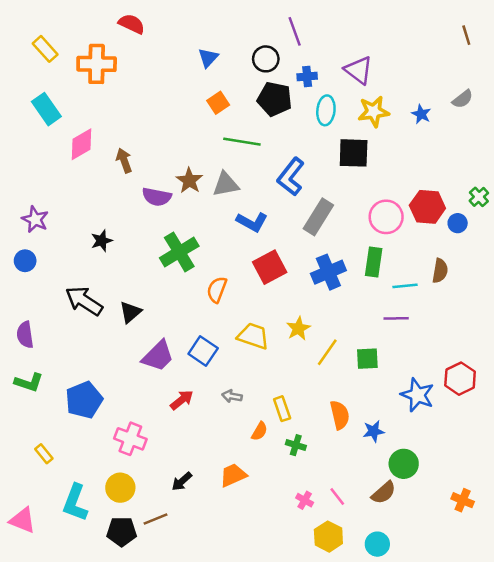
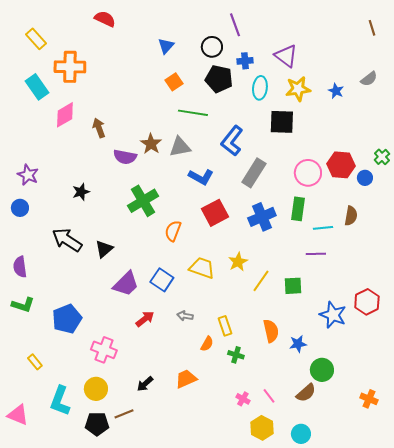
orange cross: (97, 64) -> (70, 67), moved

